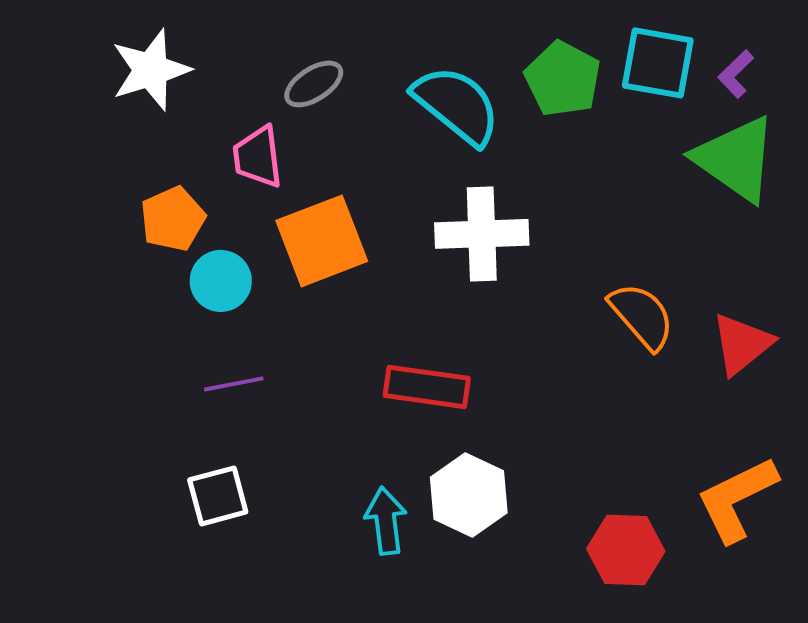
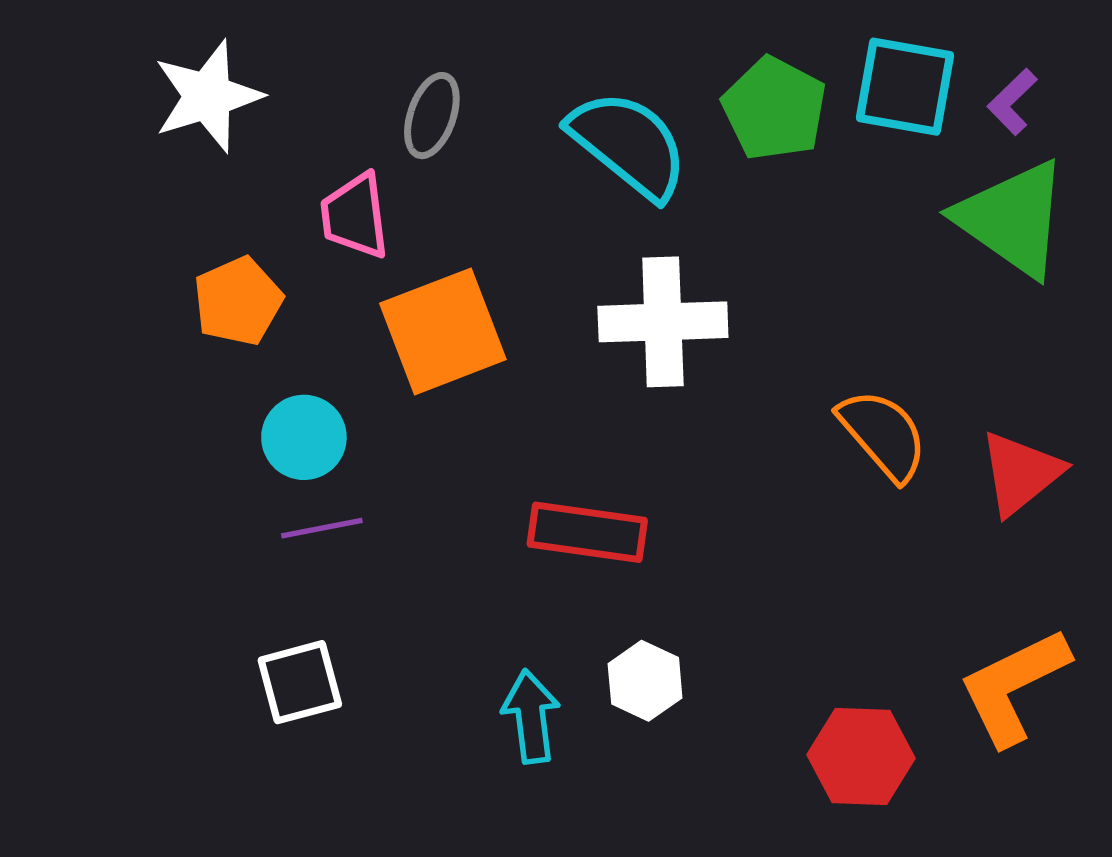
gray ellipse: (314, 84) -> (432, 116), turned -38
cyan circle: (221, 281) -> (304, 437), moved
white hexagon: (469, 495) -> (645, 681), size x0.7

